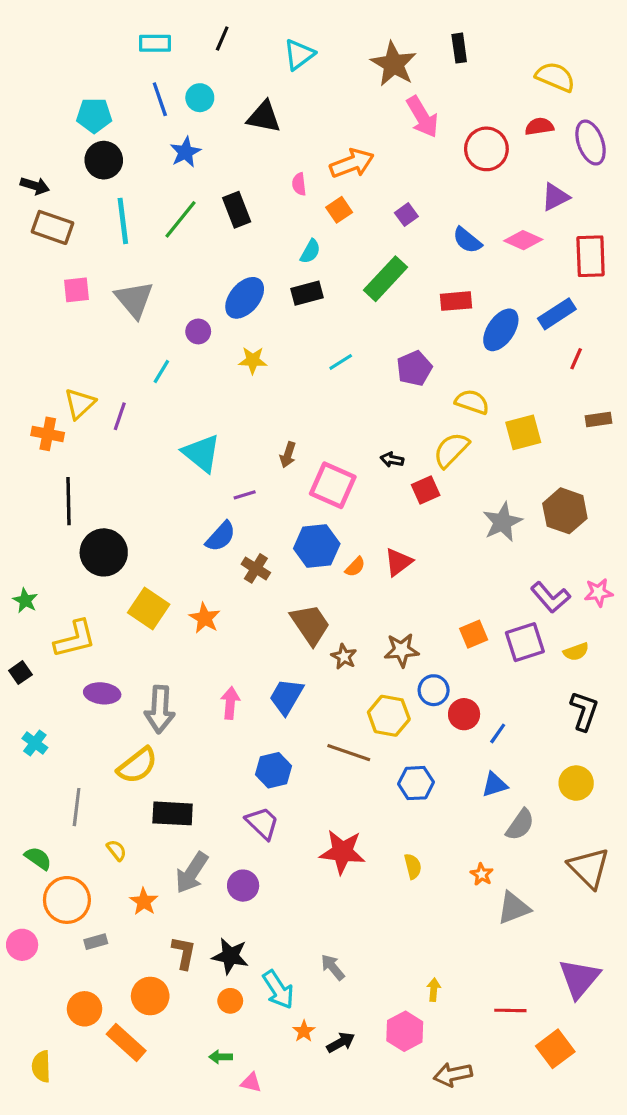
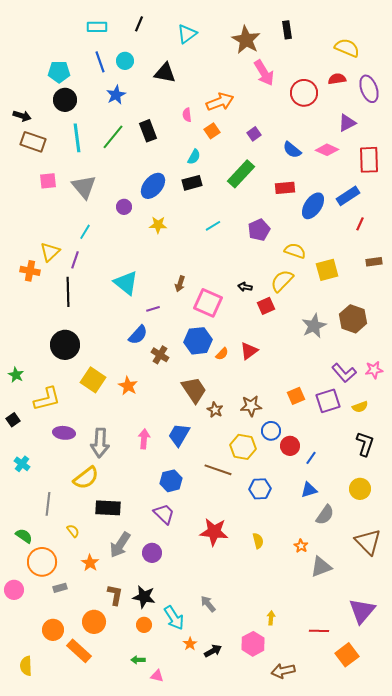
cyan line: (161, 372) -> (85, 232), moved
black line: (69, 501) -> (68, 292), moved

